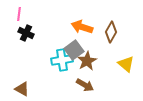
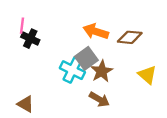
pink line: (19, 14) -> (22, 26), moved
brown diamond: (111, 32) -> (130, 37), turned 65
cyan cross: (62, 60) -> (72, 70), turned 35

